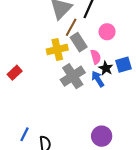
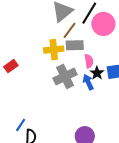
pink circle: (107, 32) -> (103, 24), moved, size x1.5
gray rectangle: (79, 42) -> (75, 45), turned -66
blue line: (24, 134) -> (21, 125), moved

